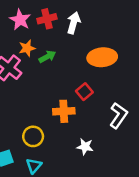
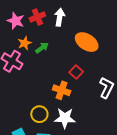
orange ellipse: (102, 57) -> (87, 42), turned 45
orange cross: (64, 111) -> (62, 90), turned 30
white star: (85, 147) -> (65, 118), moved, size x1.5

